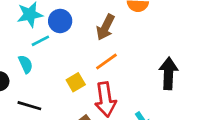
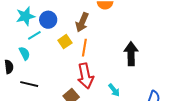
orange line: (106, 62) -> (84, 48), turned -42
yellow square: (76, 82) -> (65, 42), moved

